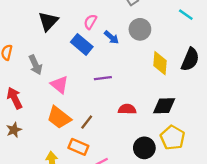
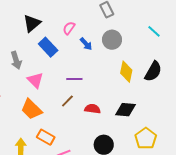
blue rectangle: (82, 44) -> (48, 47), moved
brown line: (87, 122) -> (67, 101), moved
yellow pentagon: (173, 138) -> (146, 138), moved

